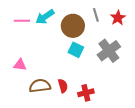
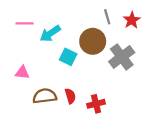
cyan arrow: (45, 17) -> (50, 33), moved
brown circle: (73, 26) -> (93, 41), moved
cyan square: (76, 50) -> (68, 57), moved

